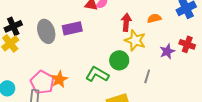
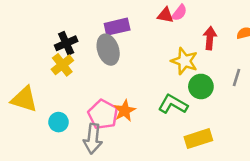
purple rectangle: (72, 28) -> (117, 27), moved
yellow star: (135, 40) -> (184, 61), moved
gray line: (147, 76) -> (237, 78), moved

